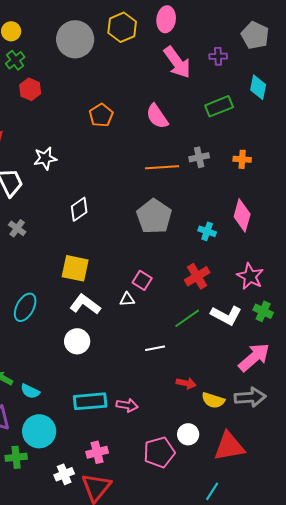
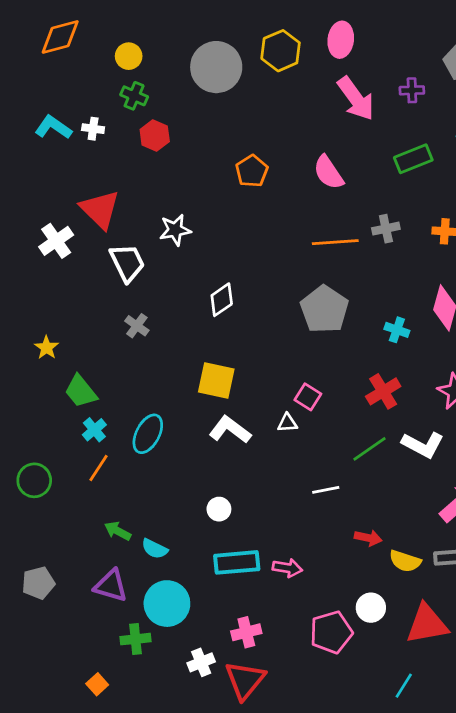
green cross: (15, 60) -> (134, 96), turned -30
white circle: (77, 341) -> (219, 509), moved, size x0.7

